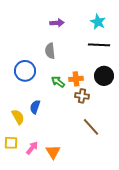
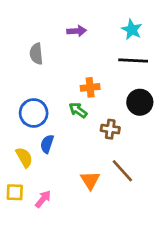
gray semicircle: (50, 51) -> (36, 54), moved
blue circle: (25, 71) -> (34, 113), moved
orange cross: (76, 79) -> (90, 87), moved
orange triangle: (53, 152) -> (90, 180), moved

